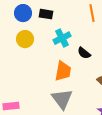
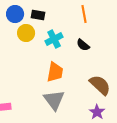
yellow circle: (25, 39) -> (26, 33), moved
black semicircle: (84, 53) -> (83, 45), moved

